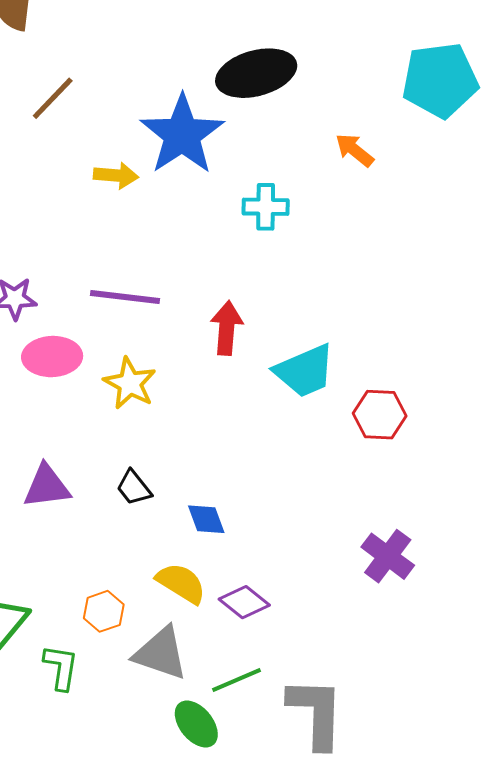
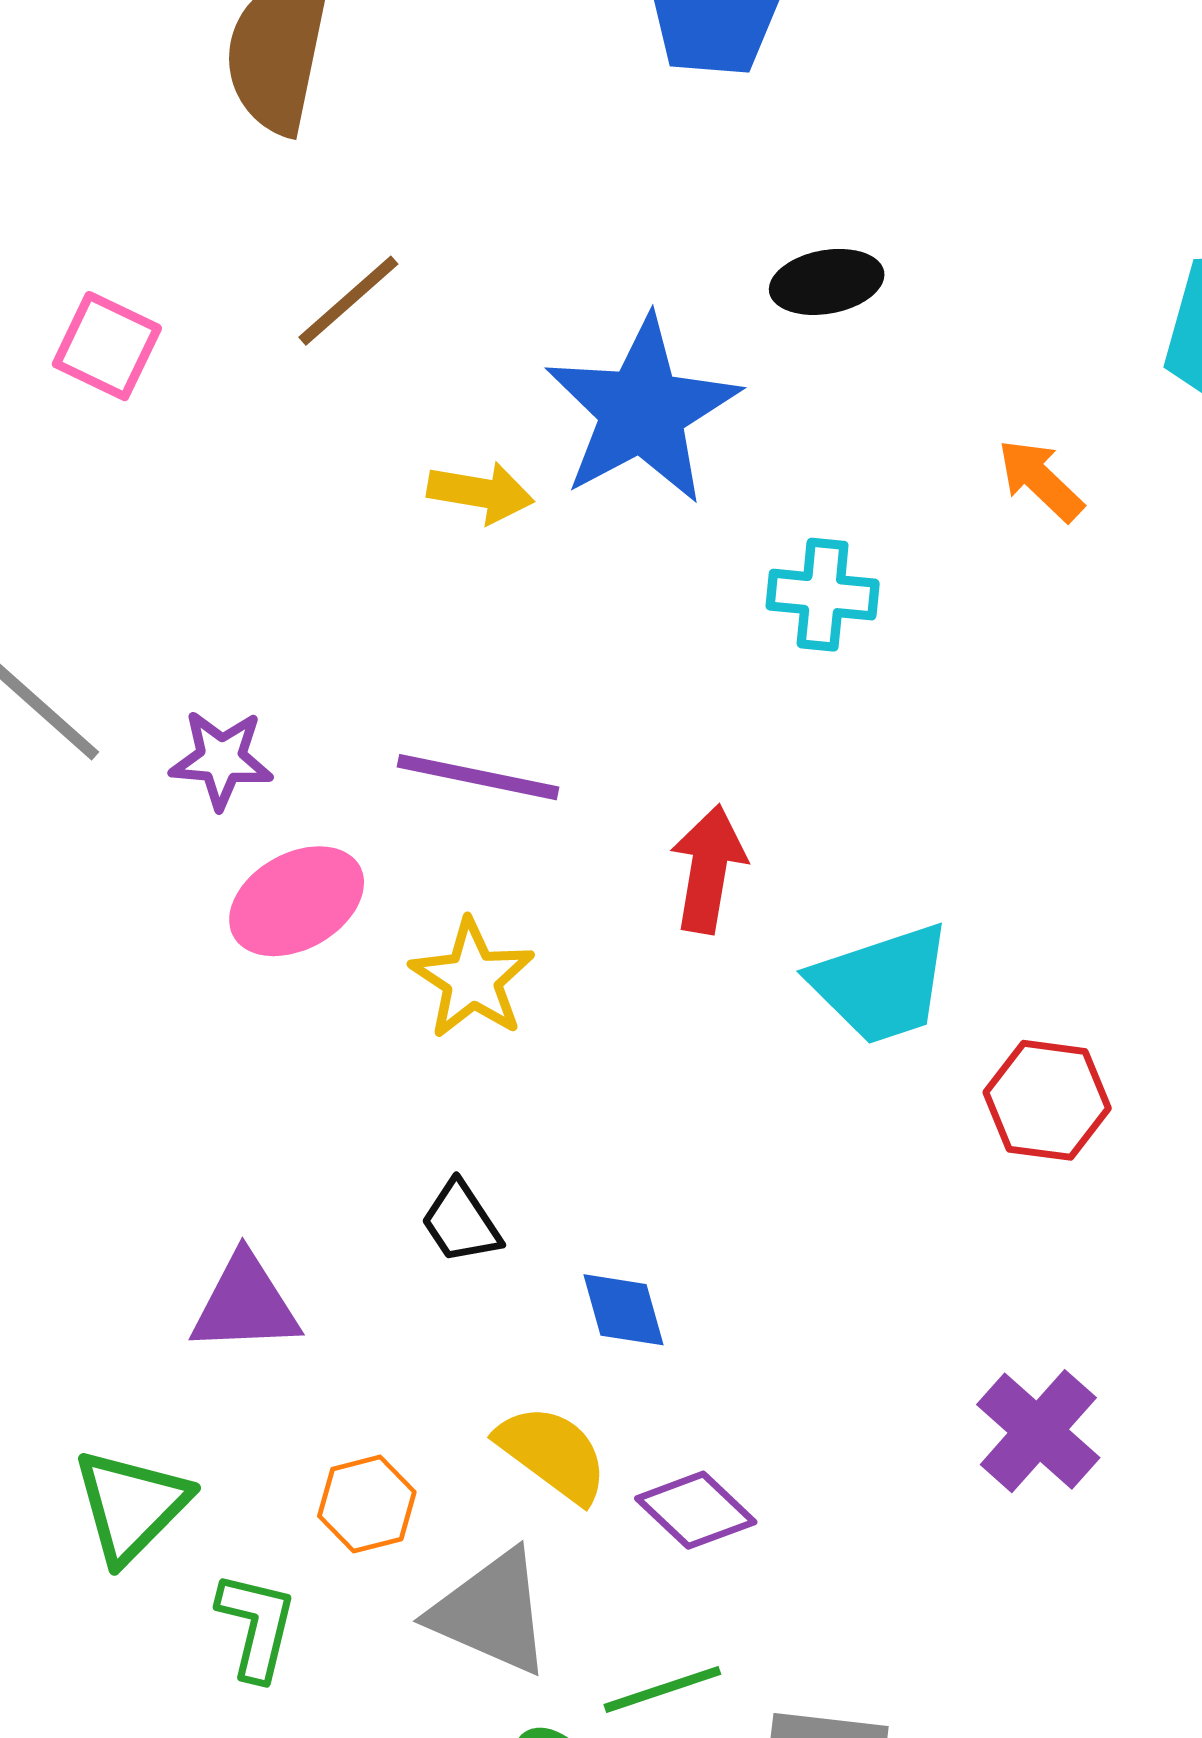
black ellipse: (256, 73) -> (827, 282), size x0.6
pink ellipse: (52, 357) -> (297, 901), turned -32
purple triangle: (47, 486) -> (245, 1304), moved

